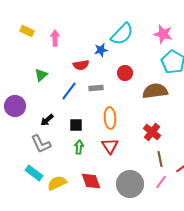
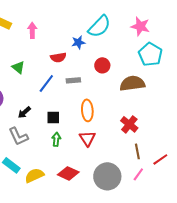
green triangle: (41, 75) -> (18, 67), turned -40
red diamond: (91, 181) -> (68, 173), turned -45

